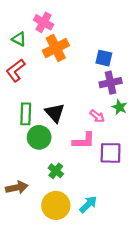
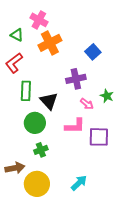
blue square: (104, 58) -> (93, 52), turned 35
purple cross: (111, 83) -> (76, 79), moved
green rectangle: (26, 114) -> (26, 91), moved
green cross: (56, 171) -> (41, 150), moved, turned 32
yellow circle: (56, 205) -> (37, 184), moved

